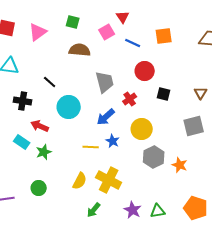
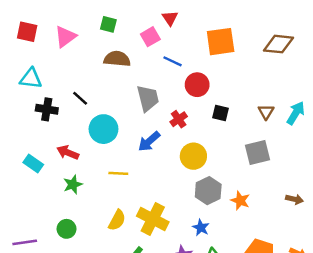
orange square: (164, 36) -> (221, 42), size x1.4
blue line: (133, 43) -> (172, 61), moved
black cross: (23, 101) -> (47, 109), moved
blue star: (113, 141) -> (201, 228), moved
cyan rectangle: (22, 142) -> (33, 164), moved
yellow line: (91, 147) -> (118, 173), moved

